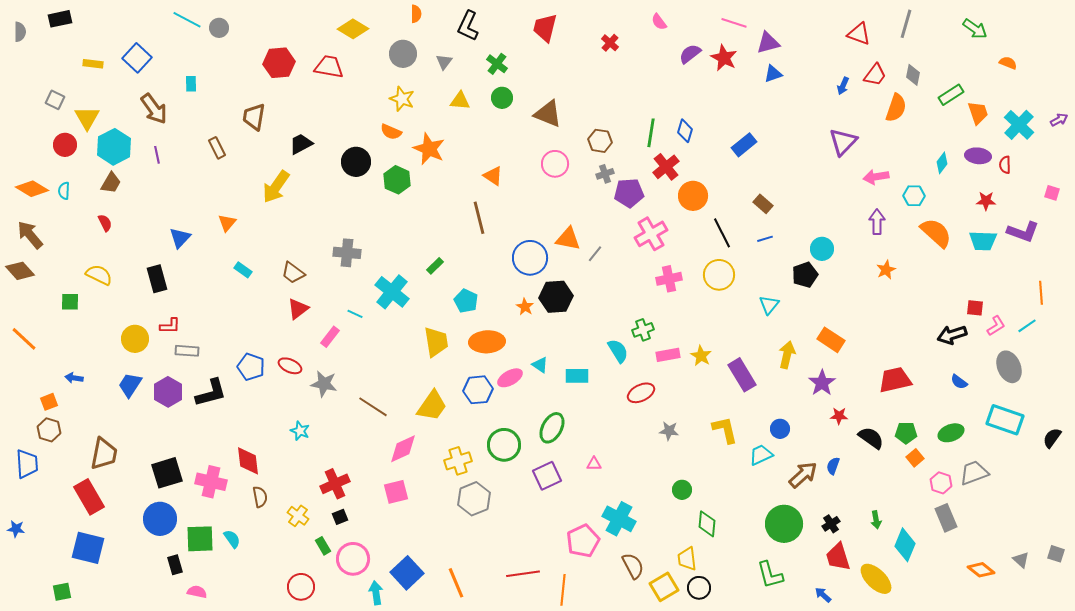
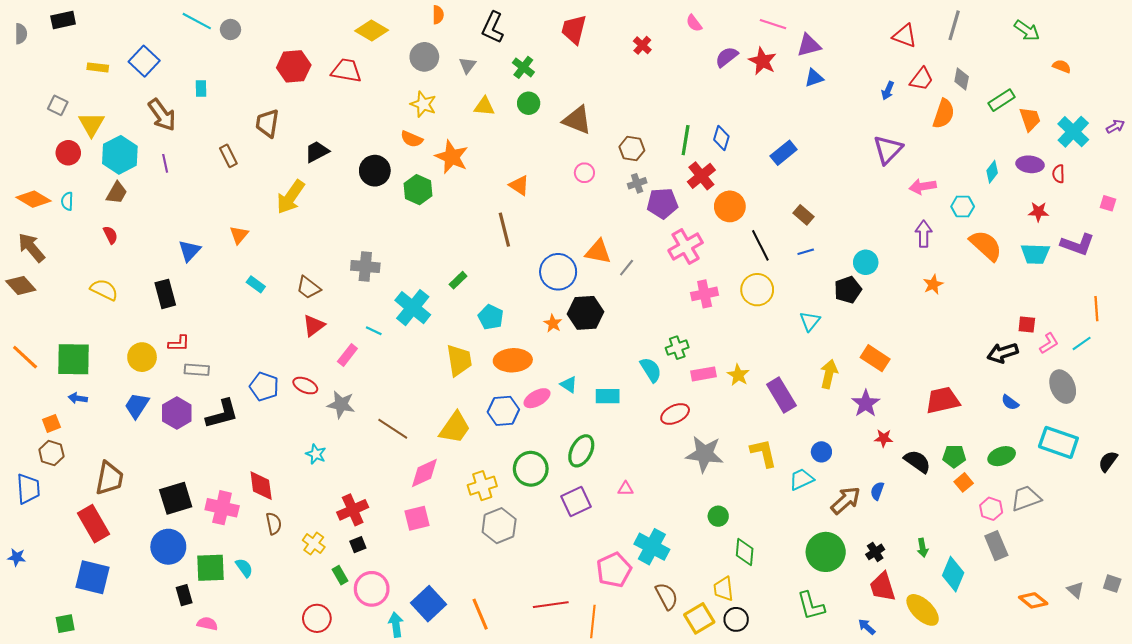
pink circle: (555, 164) -> (584, 173), size x0.7
green square: (70, 302) -> (74, 359), moved, size x1.8
gray star: (669, 431) -> (705, 454), size x1.8

